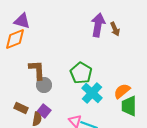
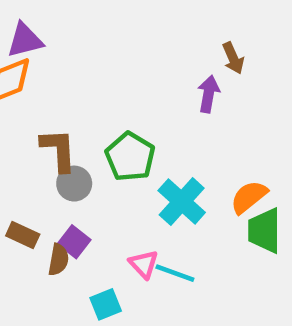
purple triangle: (22, 21) -> (25, 40), turned -30
purple arrow: (98, 25) -> (209, 94), moved, size x0.7
green pentagon: (81, 73) -> (130, 157), moved

